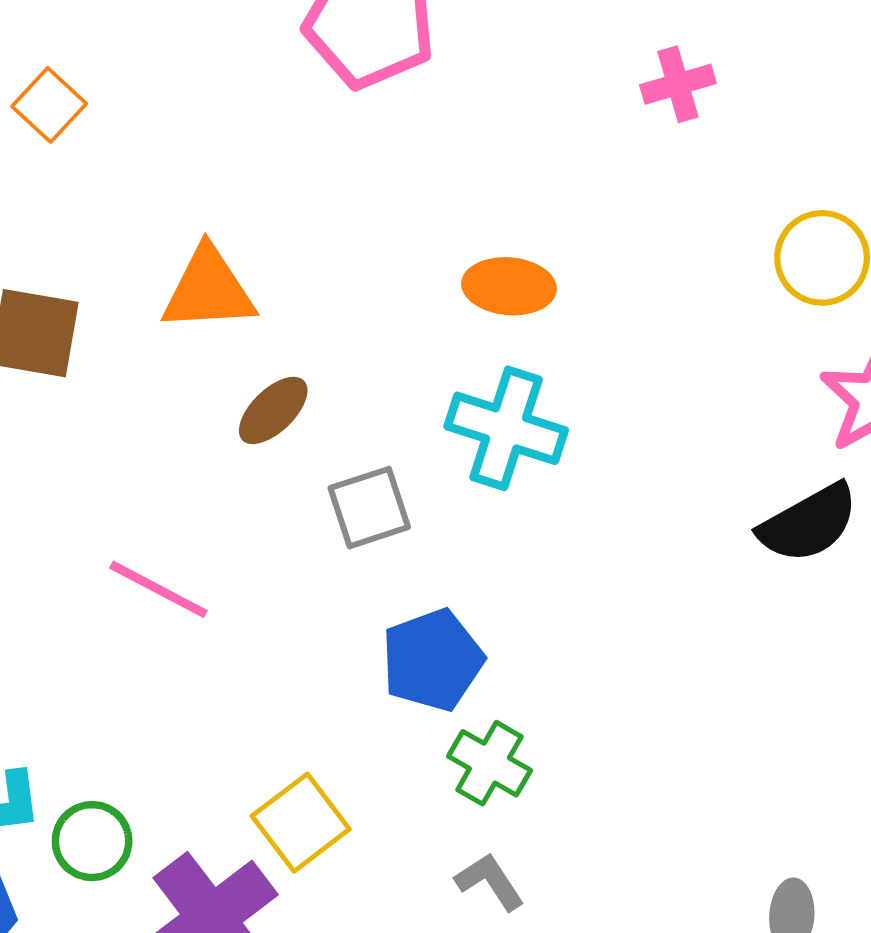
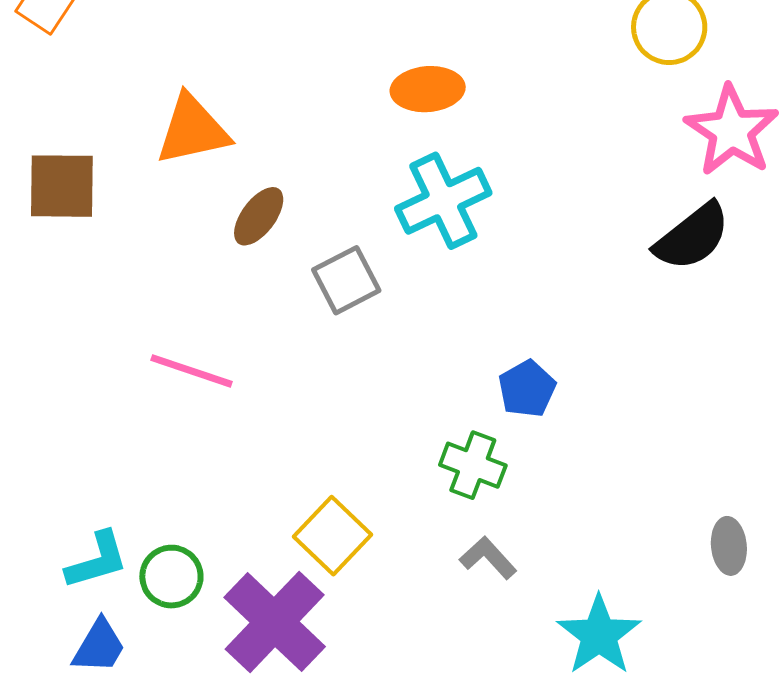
cyan cross: (506, 428) -> (443, 201), turned -34
blue pentagon: (432, 660) -> (527, 389), moved, size x0.7

